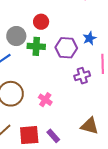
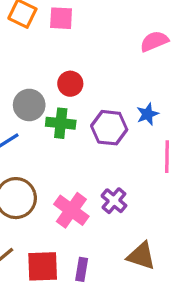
purple cross: (82, 76) -> (114, 201), moved, turned -35
pink cross: (45, 100) -> (71, 210), size x1.5
purple rectangle: (53, 136) -> (82, 269), turned 48

